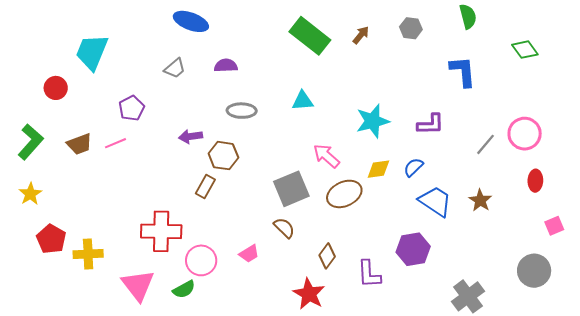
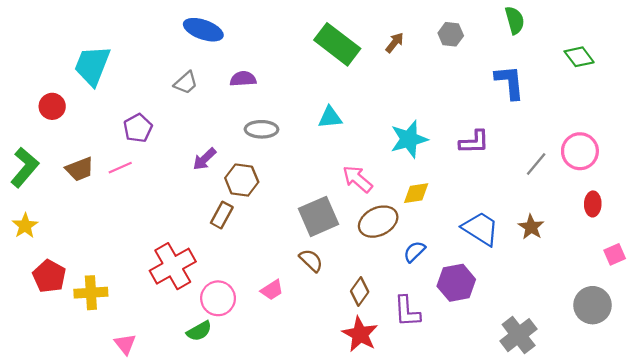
purple arrow: (191, 136) -> (204, 159), turned -35
blue semicircle: (413, 167) -> (414, 252), moved
red cross: (161, 231) -> (173, 266), turned -30
pink triangle: (138, 285) -> (125, 344), moved, size x0.6
red star: (309, 294) -> (360, 334), moved

